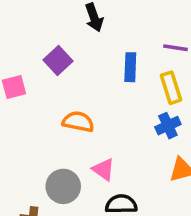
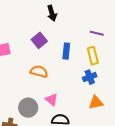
purple square: (58, 61) -> (39, 40), moved
blue rectangle: (130, 67) -> (66, 51), moved

